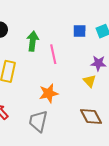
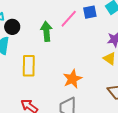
pink line: (53, 54) -> (69, 19), moved, turned 66

